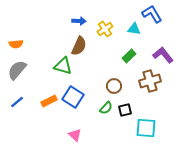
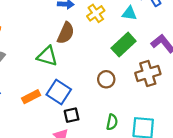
green rectangle: (129, 56) -> (124, 45), size x1.5
green semicircle: (106, 108) -> (112, 122), moved, turned -32
black square: (125, 110) -> (72, 115), moved

